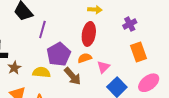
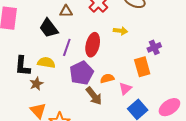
red ellipse: (89, 34) -> (93, 45), moved
orange rectangle: (138, 52) -> (142, 67), moved
yellow semicircle: (41, 72) -> (46, 63), moved

